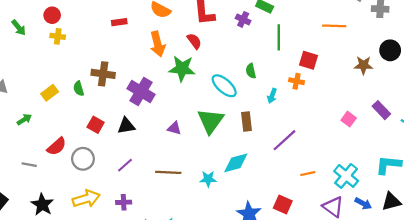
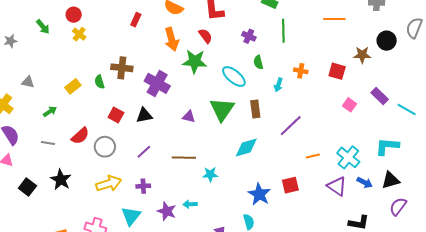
purple cross: (243, 19) -> (249, 36), moved
red rectangle: (119, 22) -> (136, 20), turned -56
yellow cross: (58, 36) -> (79, 34), turned 32
red square: (308, 60) -> (337, 71), moved
gray line: (29, 165) -> (48, 143), moved
cyan star: (208, 179) -> (210, 174), moved
black star: (42, 205) -> (61, 180), moved
red square: (283, 205) -> (290, 185), turned -36

